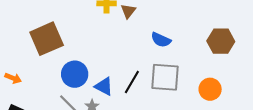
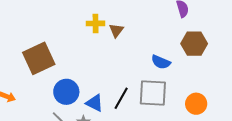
blue semicircle: (161, 40) -> (161, 62), moved
brown hexagon: (221, 41) -> (194, 44), moved

